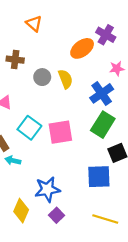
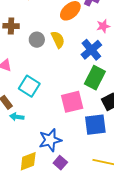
pink square: (60, 132) -> (72, 102), moved
yellow diamond: (21, 211) -> (28, 161), turned 50

